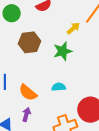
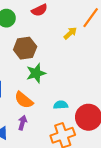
green star: (63, 51) -> (36, 73), moved
cyan semicircle: (59, 87) -> (61, 105), moved

